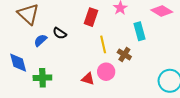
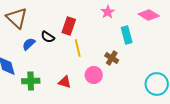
red rectangle: (91, 17) -> (69, 26), moved
yellow line: (103, 44) -> (78, 48), moved
red triangle: (88, 79) -> (65, 82), moved

